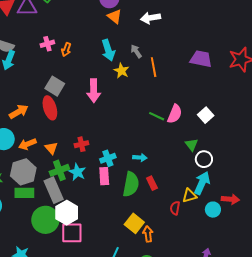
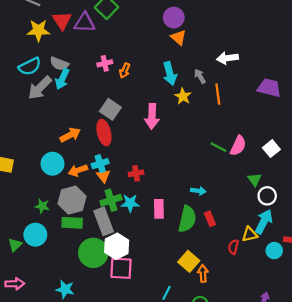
white arrow: (151, 18) -> (228, 58), moved
cyan cross: (108, 158) -> (100, 164), moved
cyan star: (77, 172) -> (130, 203), turned -30

